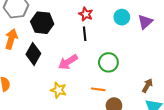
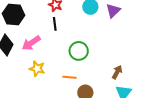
pink arrow: (68, 62) -> (31, 43), moved
yellow star: (59, 90) -> (37, 69), moved

